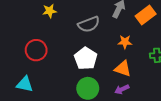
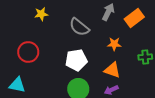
gray semicircle: (89, 24) -> (79, 27), turned 60
white pentagon: (86, 58) -> (76, 60), turned 30

